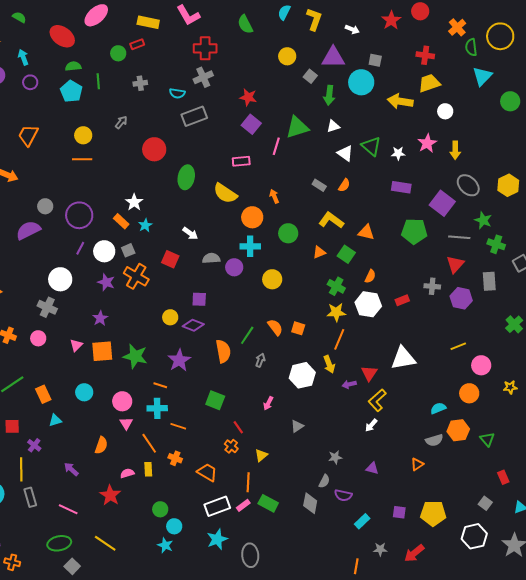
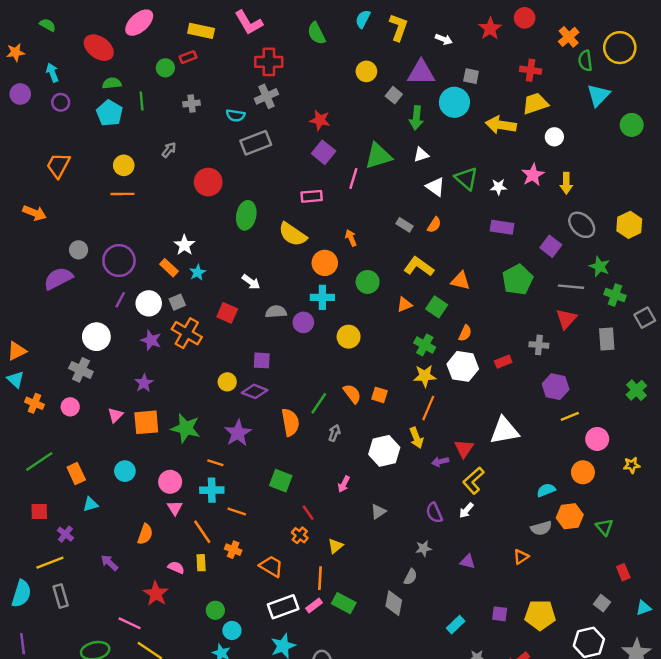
purple square: (442, 203) -> (551, 246), size x0.7
green pentagon: (414, 231) -> (517, 280), turned -30
purple hexagon: (461, 298) -> (556, 387), moved
yellow line: (21, 469) -> (50, 563), turned 70
pink semicircle: (127, 473) -> (176, 567), turned 40
purple semicircle: (343, 495) -> (434, 513), moved, turned 54
pink line: (68, 509) -> (130, 623), moved

